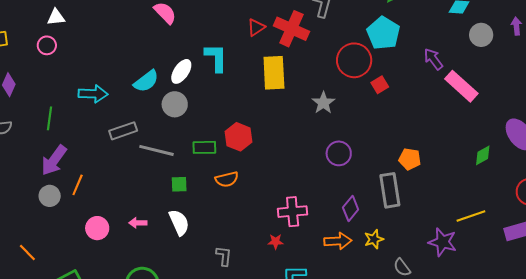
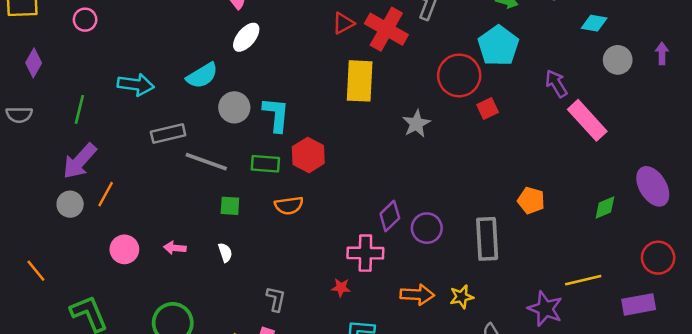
cyan L-shape: (216, 58) -> (276, 115), moved
white ellipse: (181, 71) -> (246, 37), moved
purple circle: (339, 153) -> (427, 228), moved
orange pentagon: (410, 159) -> (531, 201), moved
purple diamond: (351, 208) -> (390, 216), moved
white semicircle: (179, 222) -> (225, 253), size x0.6

